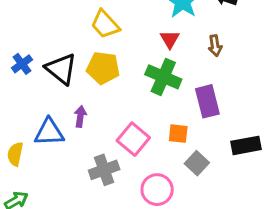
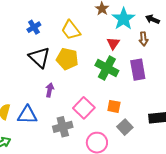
brown arrow: (215, 46) -> (143, 39), moved
blue cross: (22, 64) -> (34, 27), moved
purple rectangle: (207, 101) -> (138, 70), moved
blue triangle: (49, 132) -> (27, 115), moved

